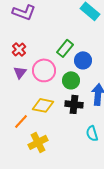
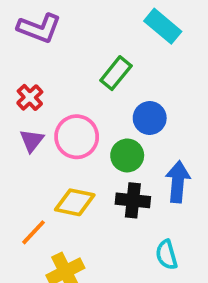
green rectangle: (65, 48) -> (116, 73), moved

